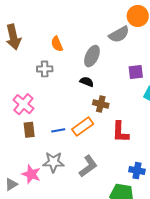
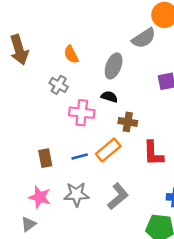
gray cross: (45, 69) -> (59, 85), turned 35
pink cross: (23, 104) -> (82, 113), moved, turned -30
pink star: (31, 174) -> (40, 197), moved

